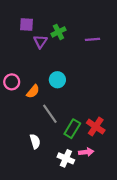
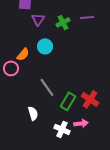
green cross: (58, 32) -> (63, 22), moved
cyan circle: (57, 80) -> (45, 46), moved
pink circle: (12, 82) -> (11, 68), moved
orange semicircle: (33, 91) -> (23, 54), moved

